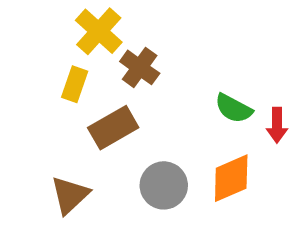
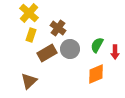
yellow cross: (99, 31) -> (29, 13), moved
green semicircle: (234, 108) -> (97, 45), turned 91
gray circle: (164, 185) -> (70, 49), moved

